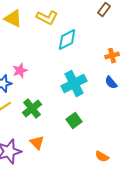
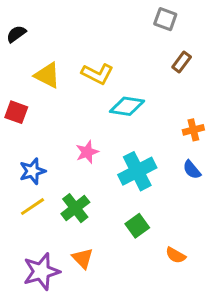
cyan diamond: (67, 40) -> (127, 106), turned 35
pink star: (20, 71) -> (87, 152), moved
orange semicircle: (102, 157) -> (176, 255), moved

